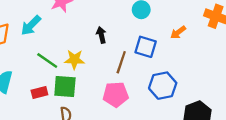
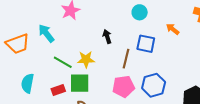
cyan arrow: (31, 25) -> (46, 33), turned 102
orange arrow: (178, 32) -> (173, 29), turned 80
blue hexagon: (163, 86) -> (154, 85), moved

